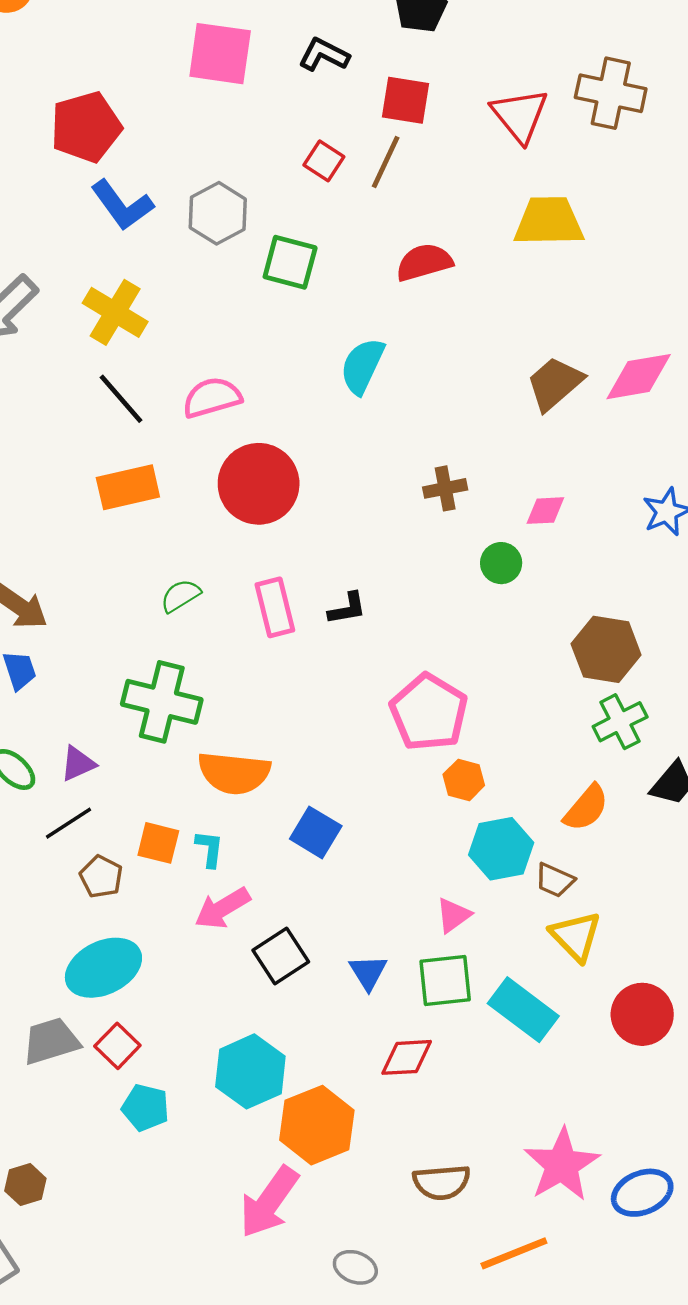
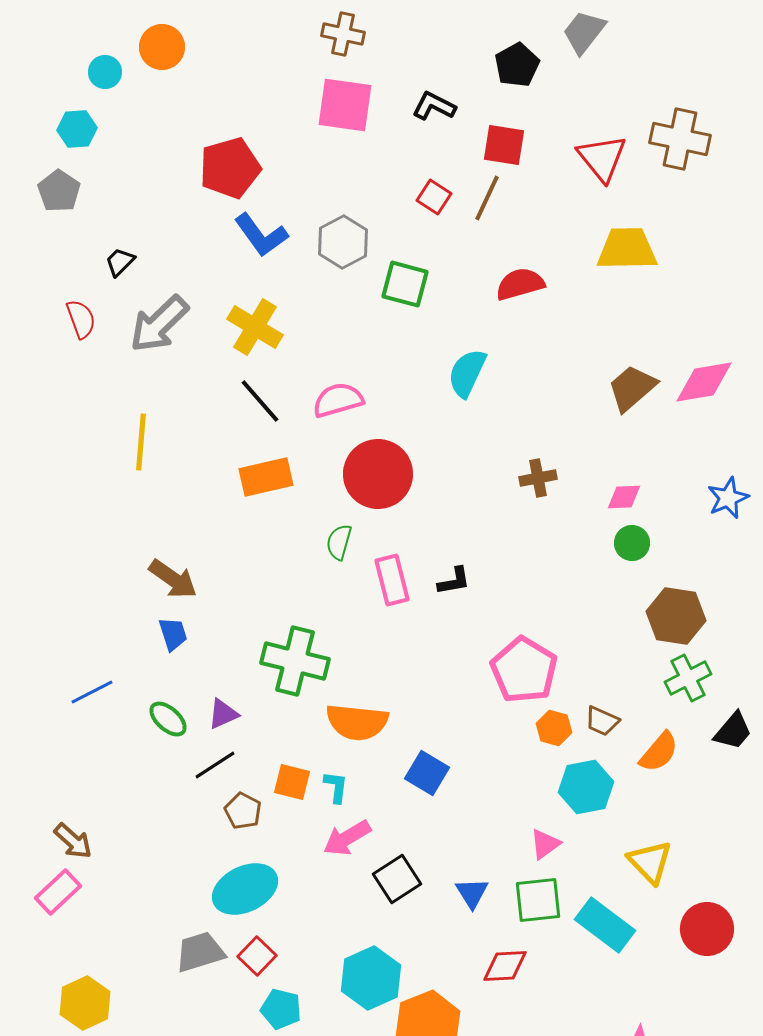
green circle: (501, 563) -> (632, 543), moved
green semicircle: (180, 596) -> (339, 542), moved, turned -42
brown trapezoid: (555, 880) -> (602, 721), moved

